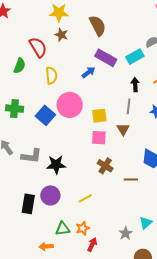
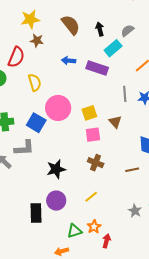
red semicircle: (38, 47) -> (16, 57), turned 65
purple rectangle: (106, 58) -> (97, 68), moved
blue arrow: (88, 72) -> (69, 61), moved, turned -128
black arrow: (135, 85) -> (100, 29), moved
gray line: (129, 106) -> (125, 94), moved
gray L-shape: (31, 156) -> (24, 148), moved
brown cross: (105, 166) -> (96, 163), moved
gray star: (126, 233) -> (135, 211), moved

